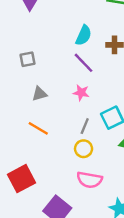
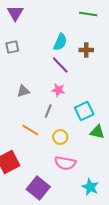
gray square: (27, 59) -> (12, 47), moved
gray line: (85, 126) -> (48, 111), moved
orange line: (38, 128) -> (30, 130), moved

